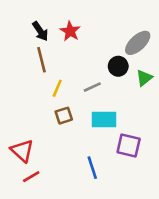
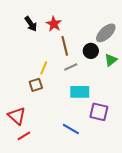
brown line: (42, 60) -> (65, 46), moved
brown square: (64, 116) -> (36, 85), moved
blue line: (92, 168) -> (71, 129), turned -42

